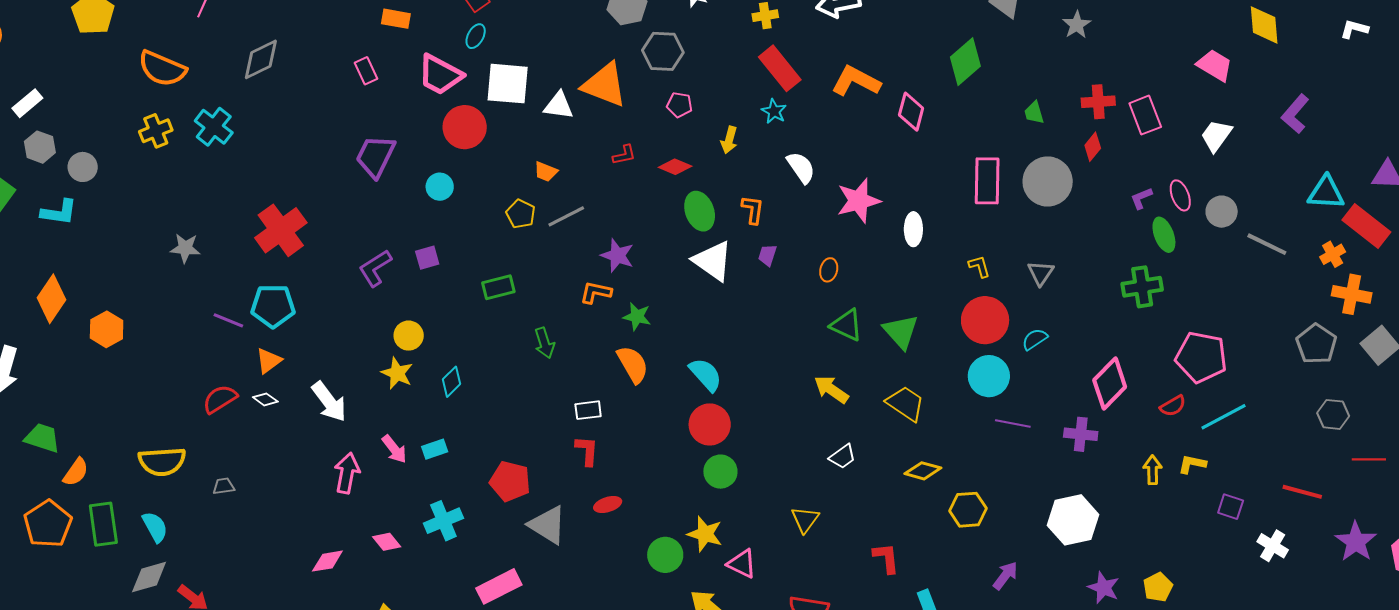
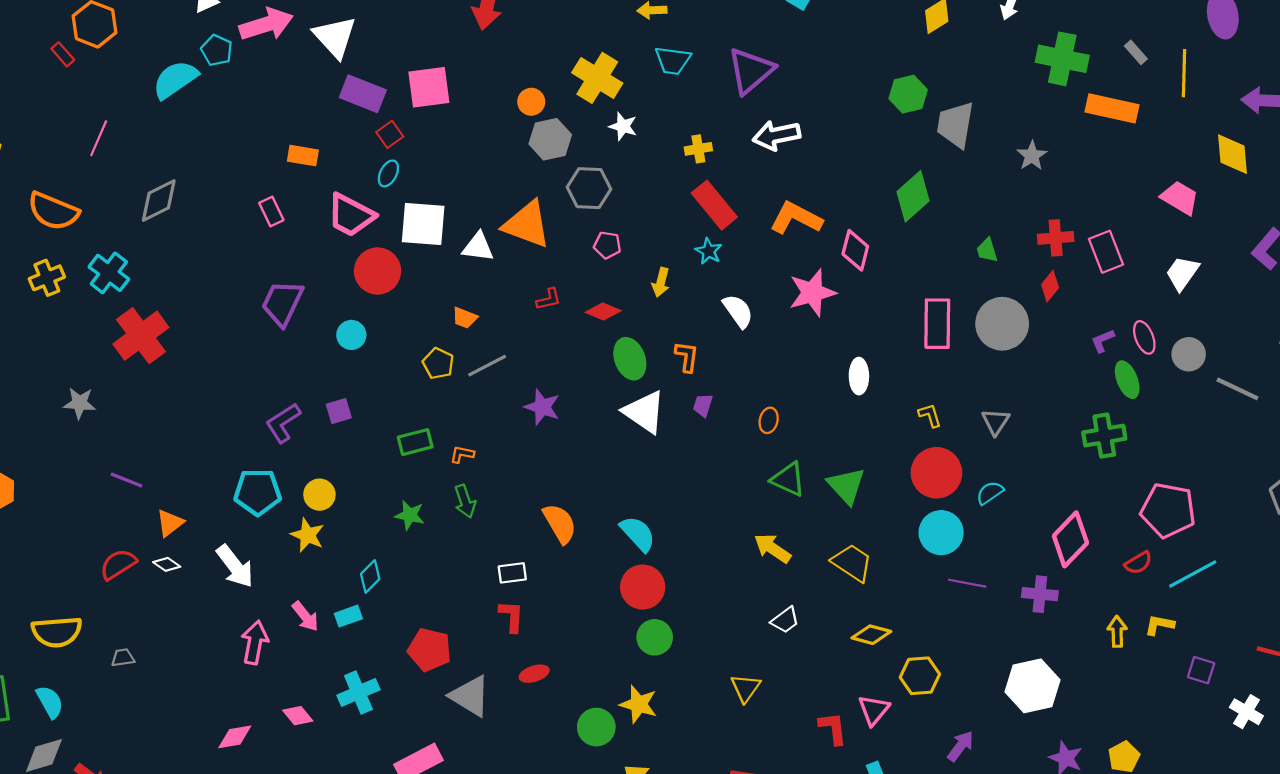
pink star: (859, 201) -> (812, 293), moved
red cross: (281, 230) -> (141, 336), moved
orange L-shape: (596, 292) -> (462, 454), moved, size x0.7
cyan pentagon: (273, 306) -> (258, 492), moved
green star: (637, 317) -> (410, 515), moved
cyan diamond: (452, 382) -> (370, 576), moved
pink triangle: (742, 564) -> (874, 710), moved, turned 44

